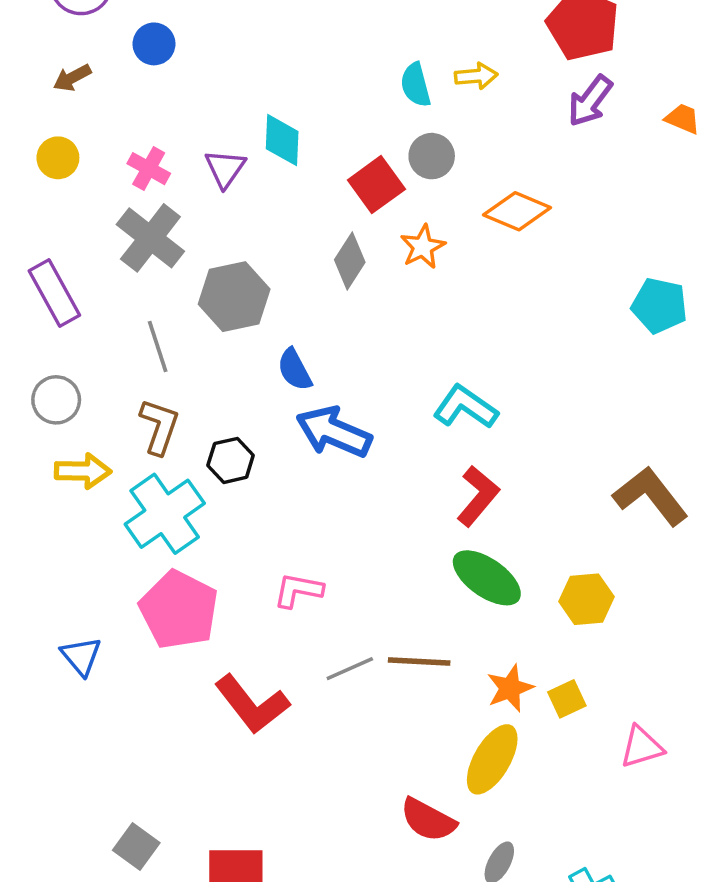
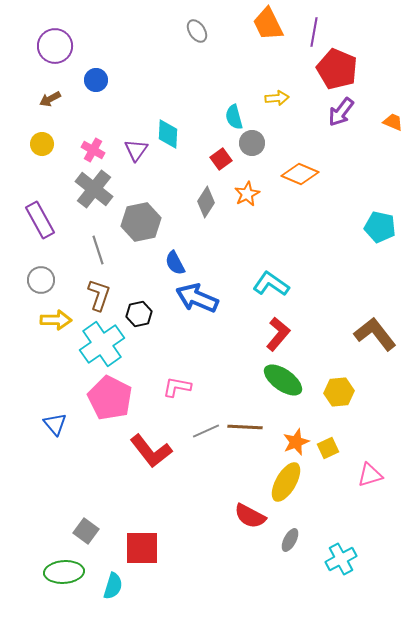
cyan semicircle: (416, 85) -> (234, 117), moved
red square: (376, 185) -> (221, 159), size x0.7

